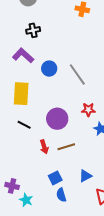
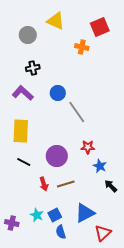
blue circle: (49, 69) -> (58, 93), moved
blue triangle: (85, 176) -> (85, 213), size x1.5
cyan star: (26, 200) -> (37, 215), moved

